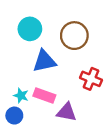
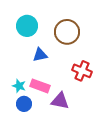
blue triangle: (44, 61) -> (40, 55), size x0.7
blue circle: (14, 116) -> (24, 104), moved

